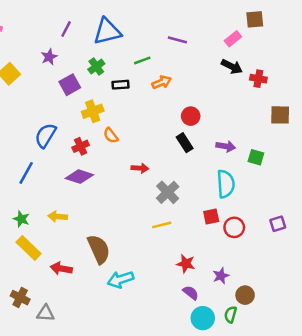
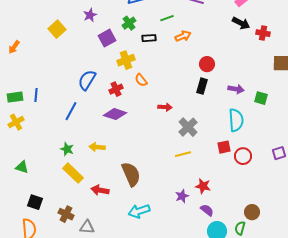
black rectangle: (185, 143) -> (202, 86), turned 49
purple star: (221, 276) -> (182, 196), moved
cyan arrow: (120, 279) -> (139, 211), moved

